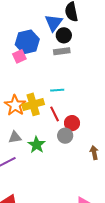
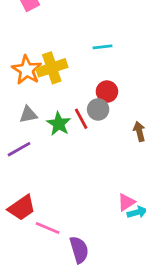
cyan line: (57, 90) -> (103, 47), moved
red line: (55, 114) -> (81, 119), moved

